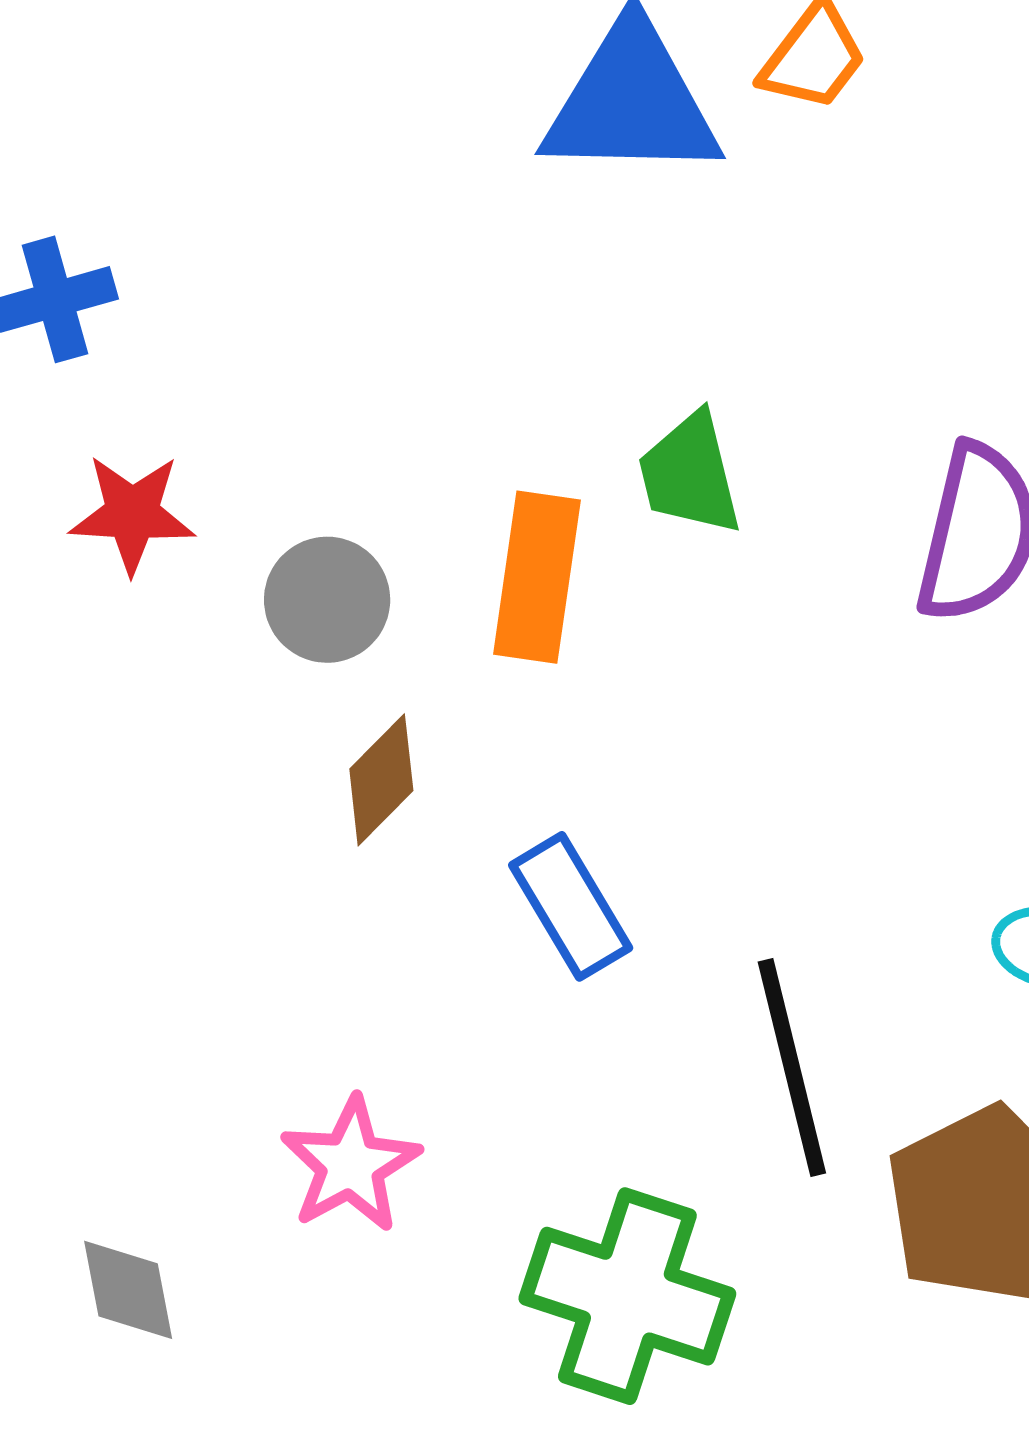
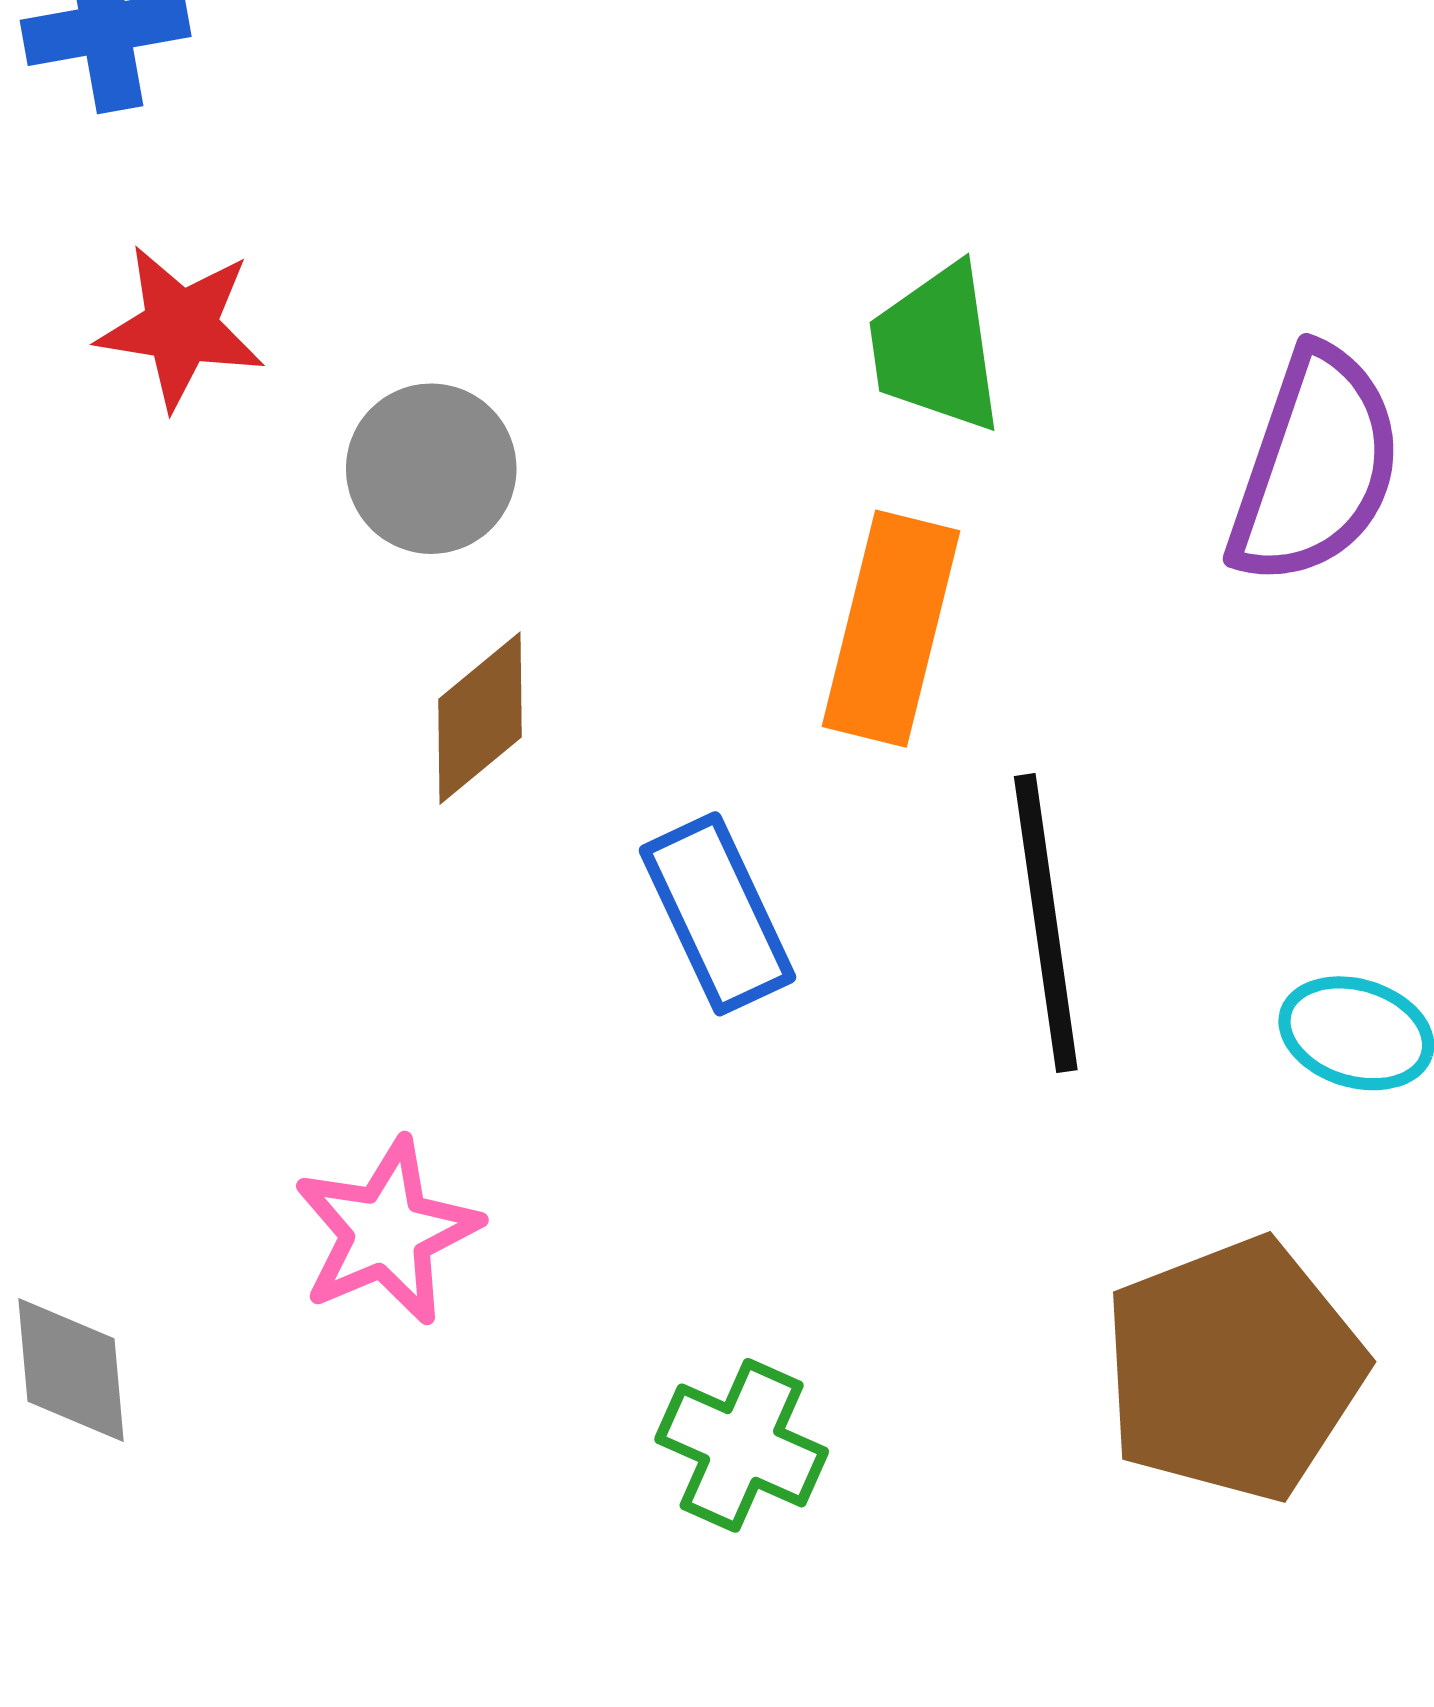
orange rectangle: (537, 577) -> (891, 629), moved
black line: (792, 1067) -> (1046, 923), moved
green cross: (627, 1296) -> (742, 1445), size x0.6

